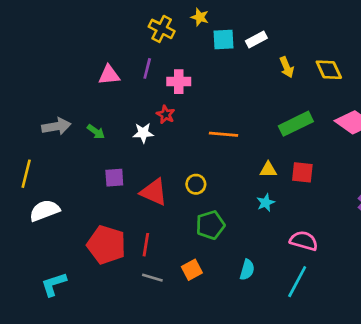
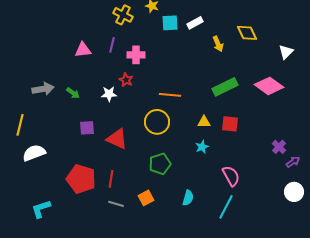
yellow diamond: (329, 70) -> (247, 33), moved
yellow circle: (196, 184) -> (157, 122), moved, size x1.6
pink semicircle: (304, 241) -> (231, 176), turned 45

